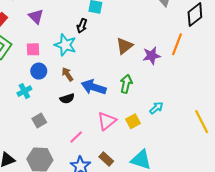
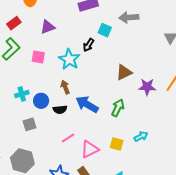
purple triangle: (36, 16) -> (48, 27), turned 42
blue circle: (39, 71) -> (41, 101), moved
pink triangle: (107, 121) -> (90, 149), moved
yellow square: (133, 121) -> (117, 144), turned 32
pink line: (76, 137) -> (68, 138), moved

